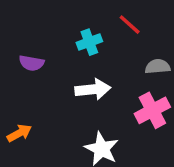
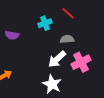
gray semicircle: (158, 67) -> (67, 39), moved
white arrow: (93, 89) -> (57, 59), moved, turned 144

